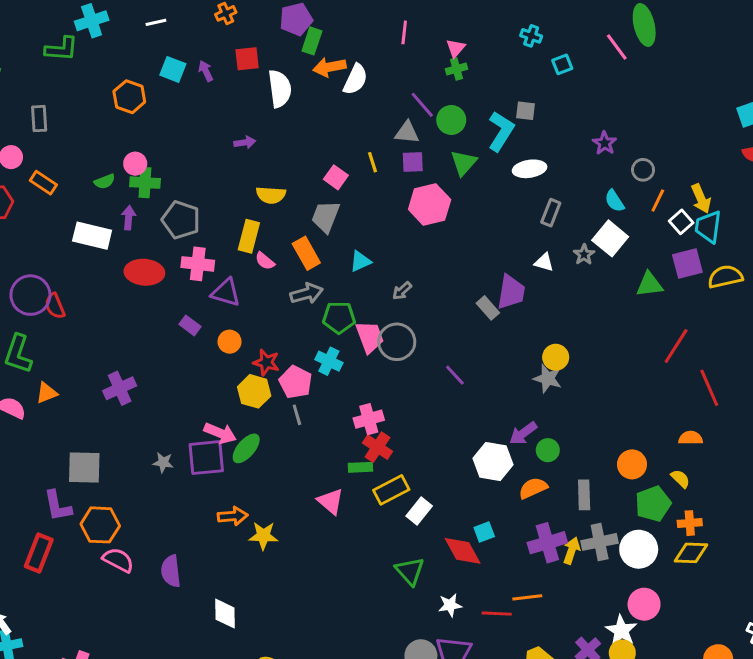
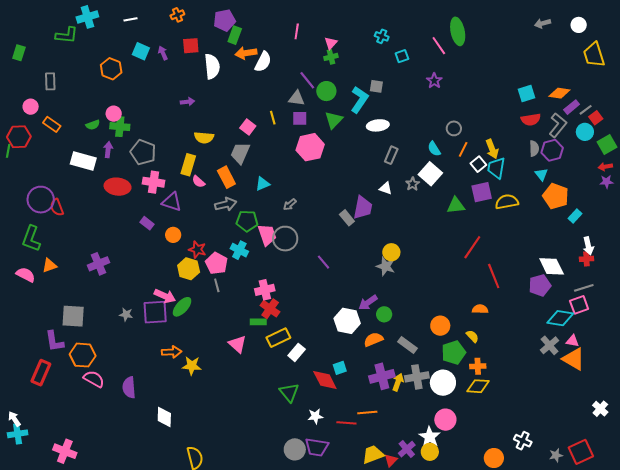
purple star: (605, 143) -> (434, 81), moved
gray rectangle: (584, 495) -> (408, 345), turned -54

